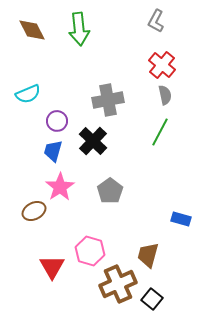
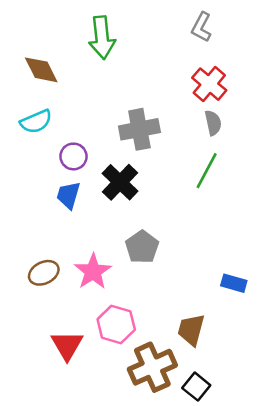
brown diamond: (32, 30) -> (41, 70), moved
pink star: (60, 187) -> (93, 272), moved

